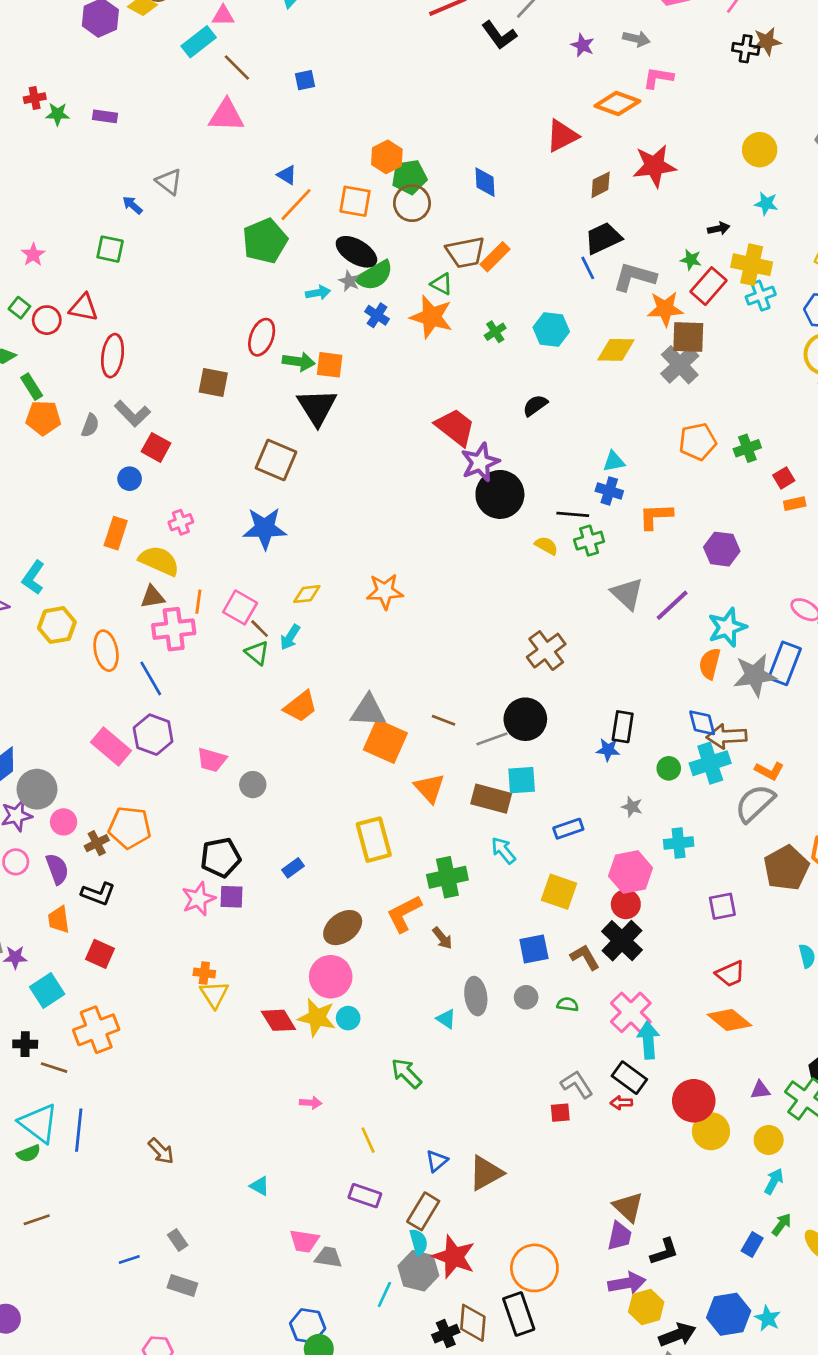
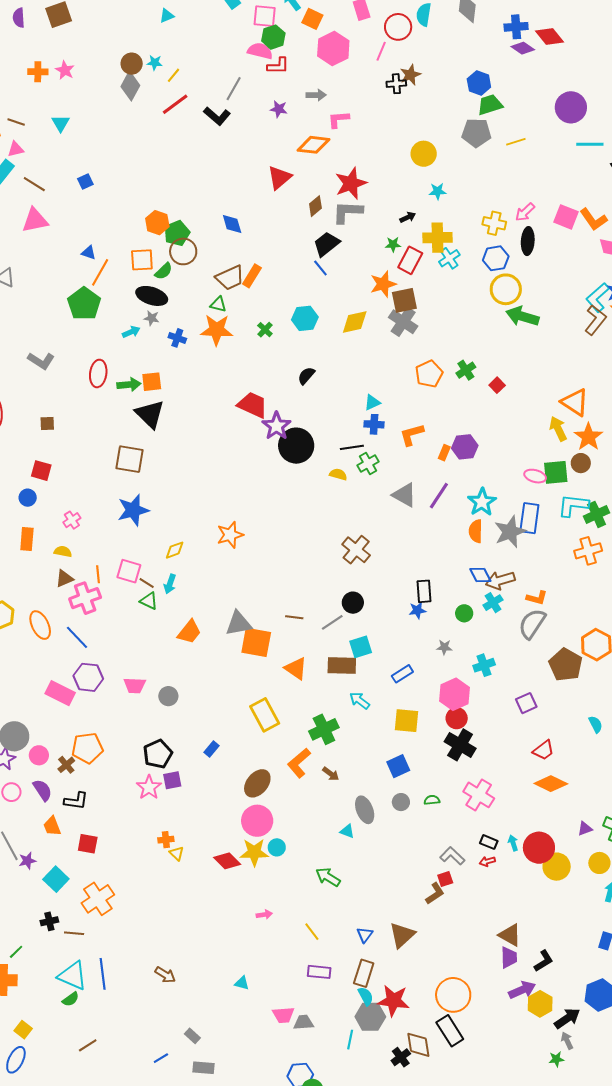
green semicircle: (374, 275) -> (164, 271), moved, size x0.7
gray L-shape: (635, 277) -> (347, 212), moved
brown square: (213, 383) -> (47, 423), moved, size x0.7
gray L-shape: (132, 414) -> (41, 361), moved
orange rectangle: (795, 504) -> (444, 453), moved, turned -42
yellow semicircle: (159, 561) -> (63, 551), size x0.6
black circle: (525, 719) -> (353, 603), size x0.7
cyan cross: (710, 763) -> (493, 603), size x0.7
brown L-shape: (585, 957) -> (435, 893), moved, turned 100
yellow triangle: (214, 994) -> (177, 853), size x0.7
cyan arrow: (648, 1040) -> (513, 843), moved, size x0.6
black rectangle: (629, 1078) -> (489, 842), size x0.7

